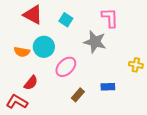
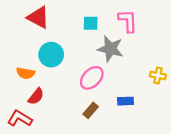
cyan square: (66, 20) -> (91, 23), moved, turned -32
orange semicircle: (22, 52) -> (26, 73), moved
pink ellipse: (66, 67) -> (92, 78), moved

